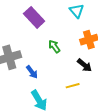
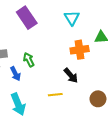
green arrow: (54, 46) -> (29, 60), moved

